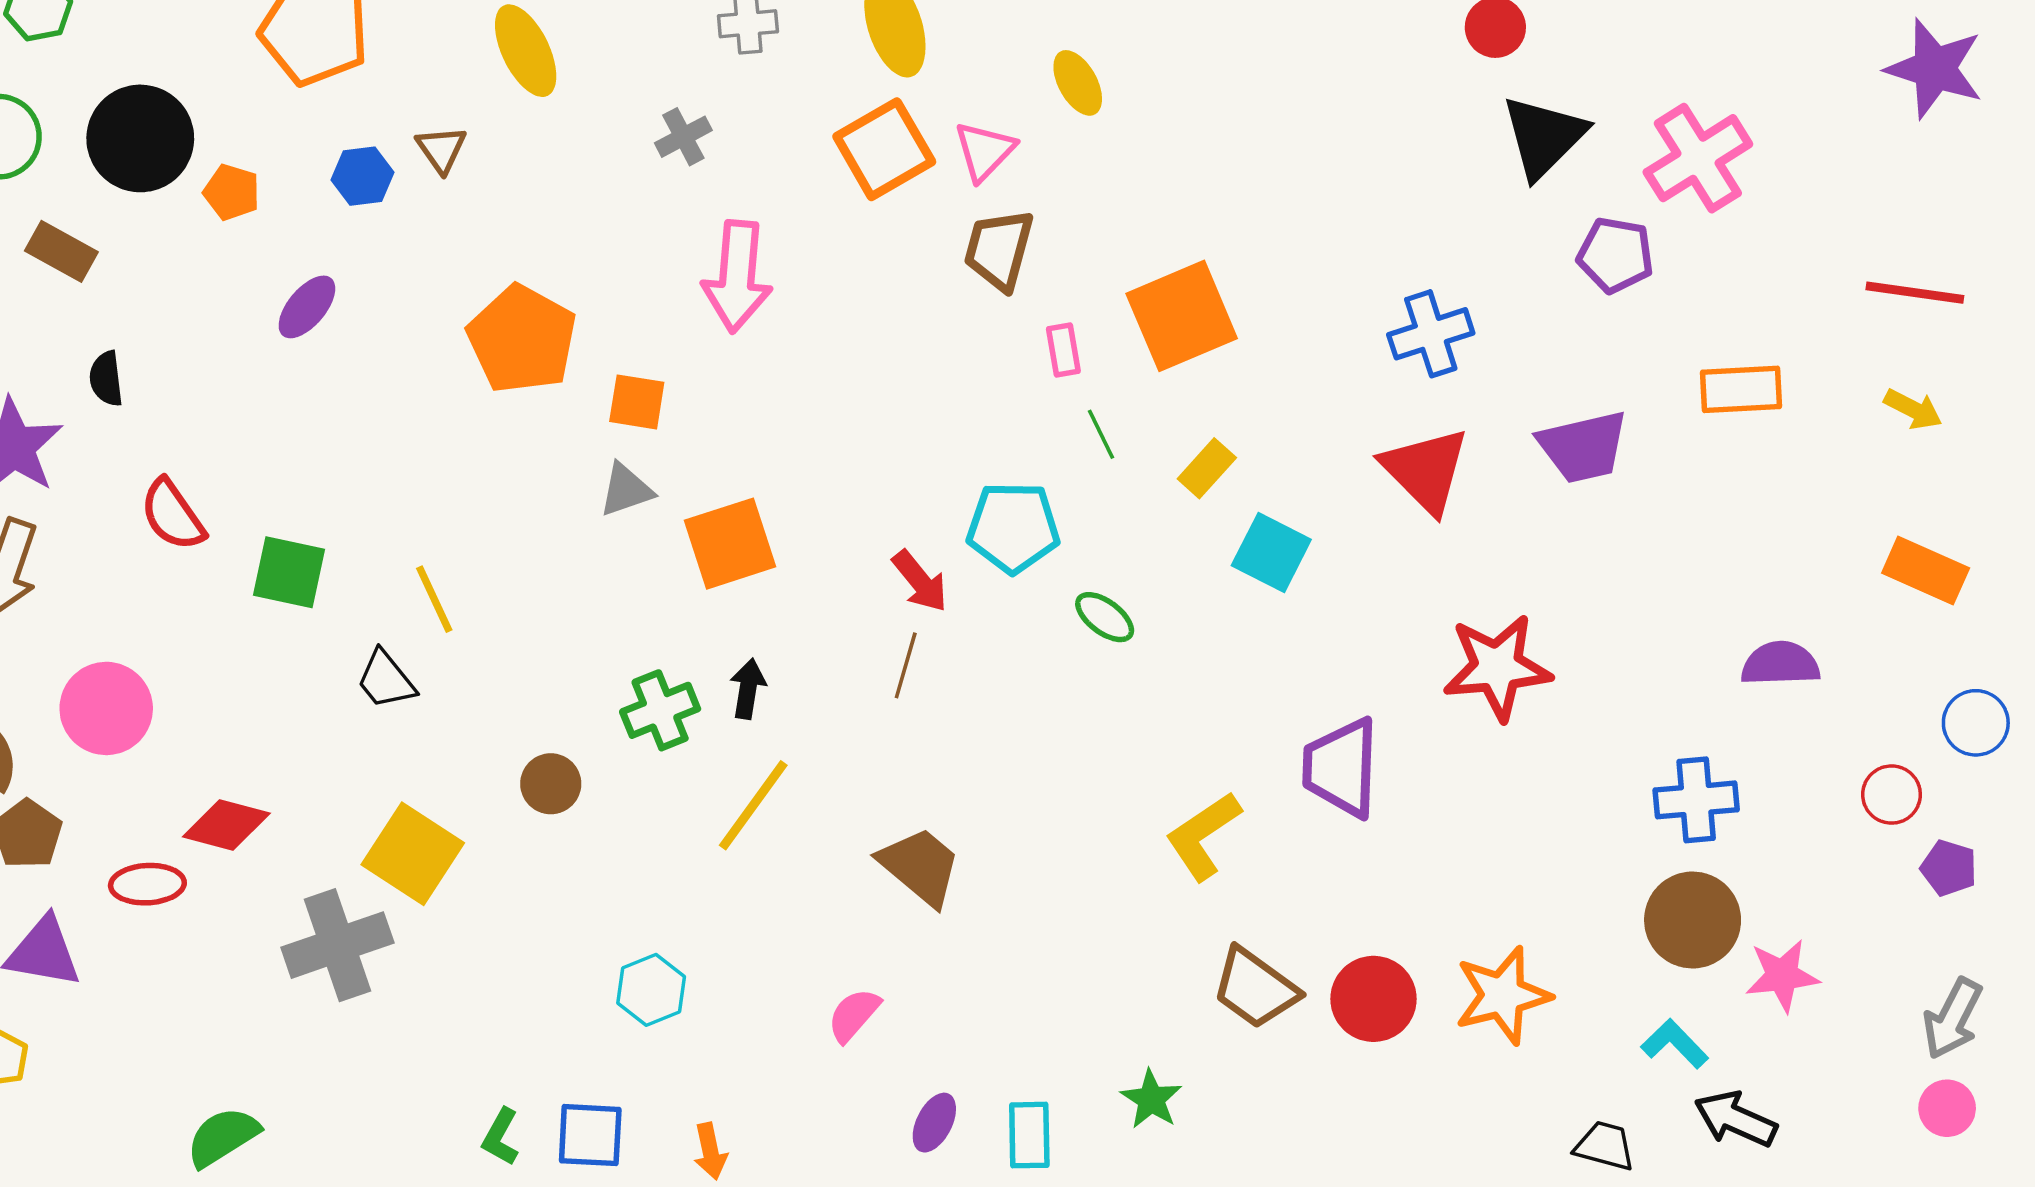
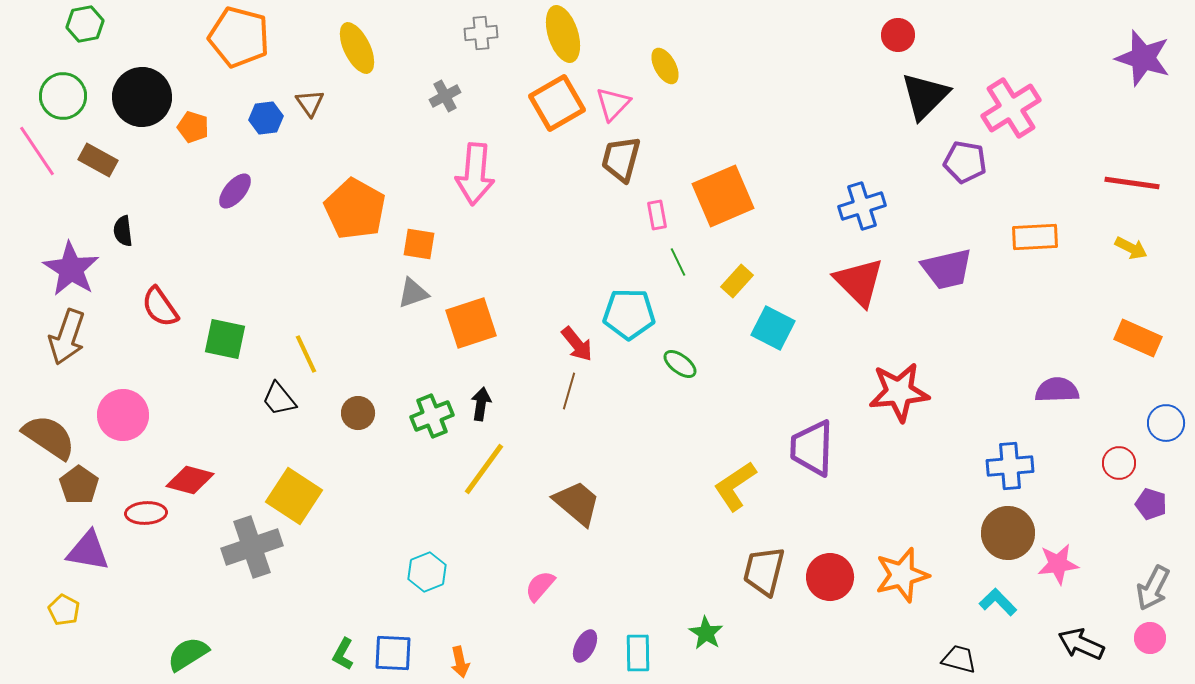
brown circle: (551, 784) -> (358, 413), moved
brown trapezoid: (1255, 988) -> (764, 571), turned 68
black arrow: (1736, 1119) -> (1081, 644), moved

